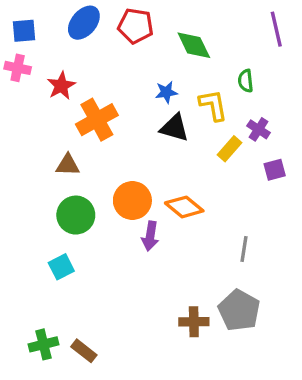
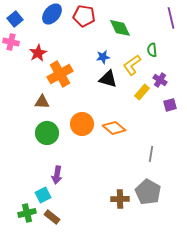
blue square: (24, 31) -> (15, 19), turned -35
yellow L-shape: (213, 105) -> (132, 65), turned -115
purple arrow: (150, 236) -> (57, 175), moved
cyan square: (61, 267) -> (43, 195), moved

